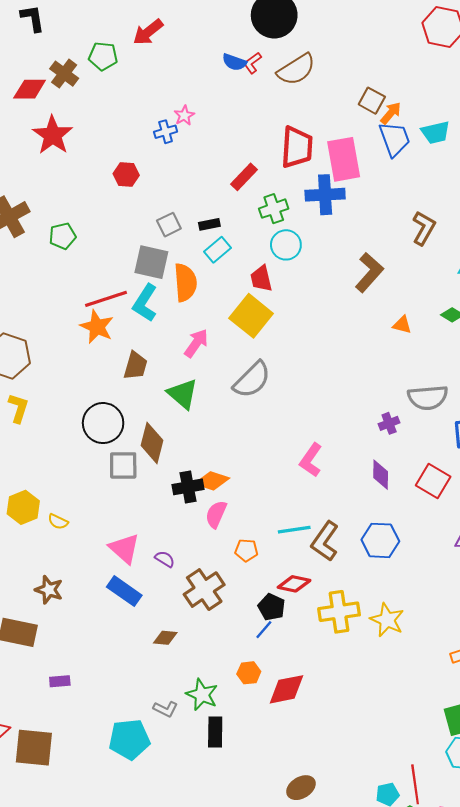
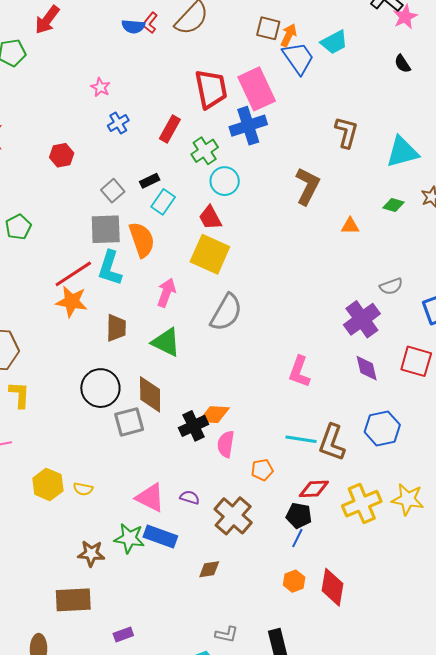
blue cross: (166, 132) -> (118, 123), moved
gray semicircle: (428, 398) -> (391, 286), size x0.6
purple cross: (389, 423) -> (362, 319), size x1.8
cyan line: (294, 530) -> (301, 439), turned 32
red diamond: (287, 689) -> (332, 587), turned -54
green star: (202, 695) -> (129, 538), moved

